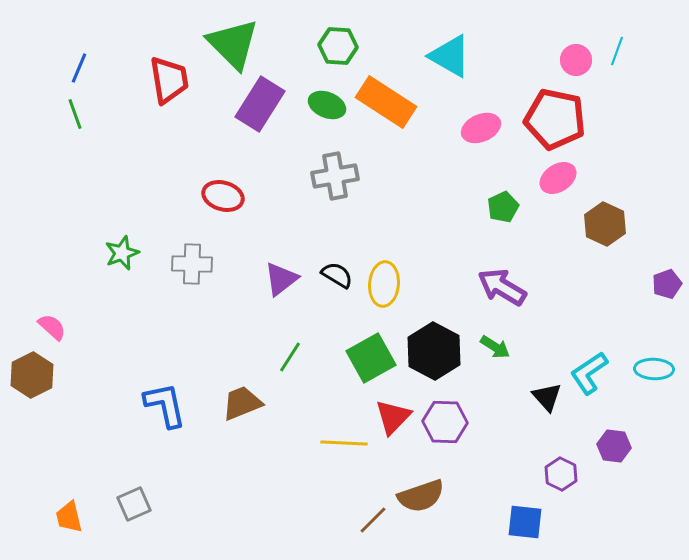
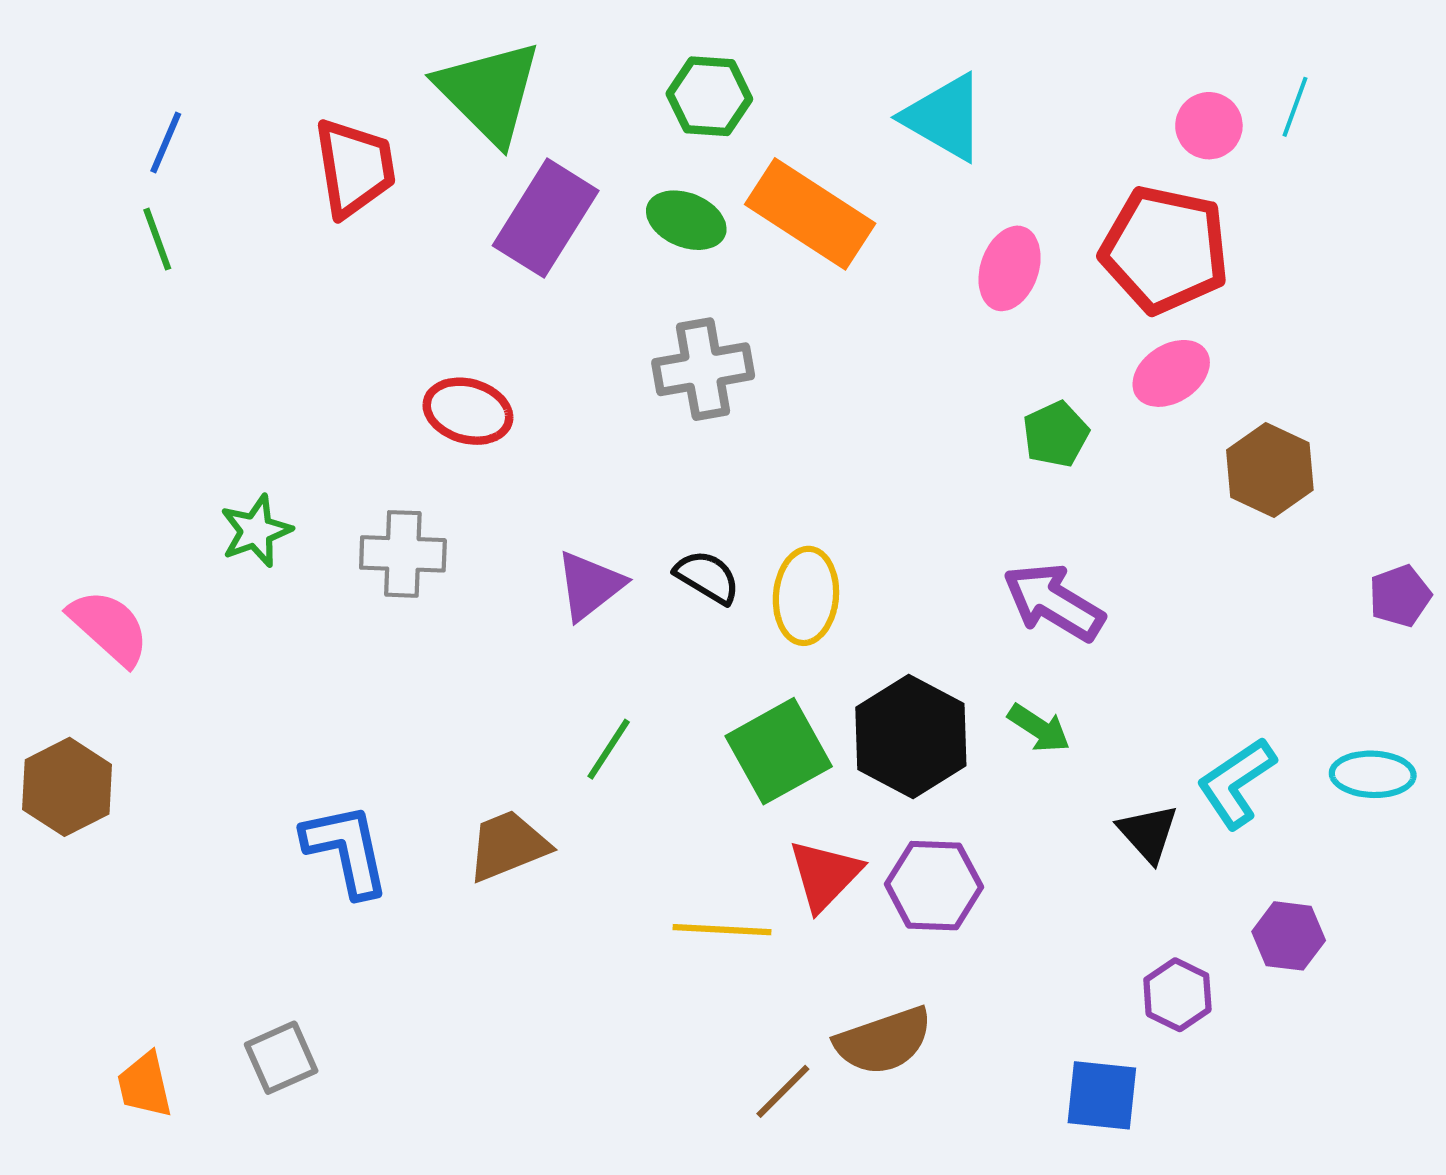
pink ellipse: (481, 128) -> (1010, 268), turned -48
pink semicircle: (52, 327) -> (109, 627), moved, size x1.4

